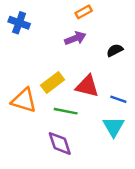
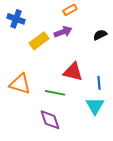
black semicircle: (115, 50) -> (100, 35), moved
yellow rectangle: (53, 83) -> (39, 41), moved
blue line: (118, 99) -> (99, 83), turned 64

